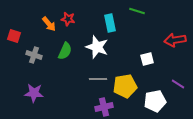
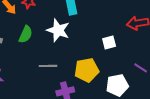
gray line: (98, 79) -> (48, 66), moved

